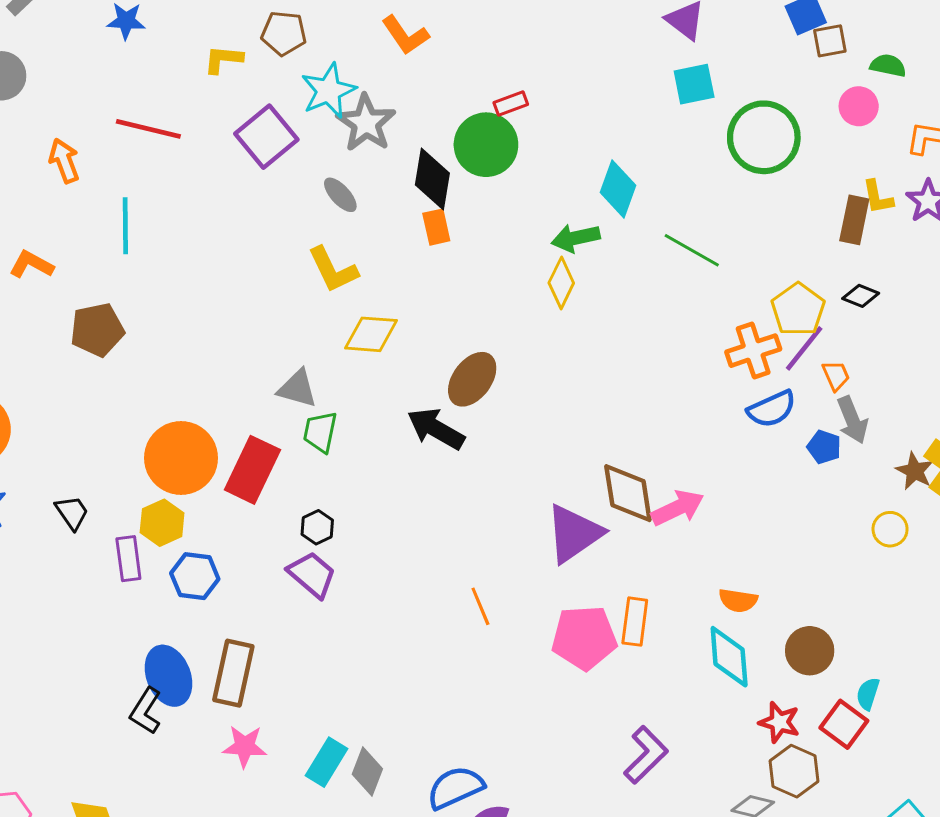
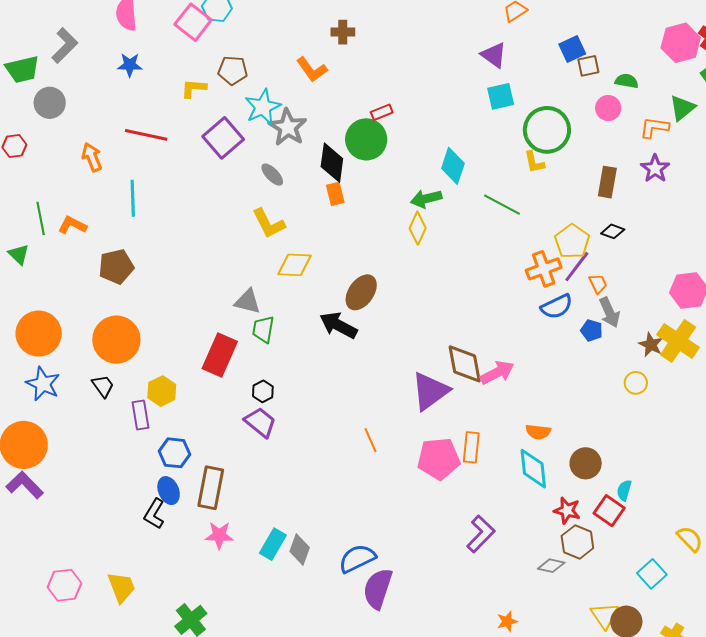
yellow L-shape: (878, 197) -> (534, 162), moved
orange circle: (181, 458) -> (116, 340), moved
blue hexagon: (195, 576) -> (175, 453), moved
blue ellipse: (168, 676) -> (169, 491), size x0.7

